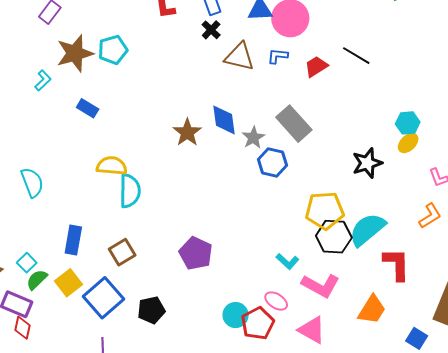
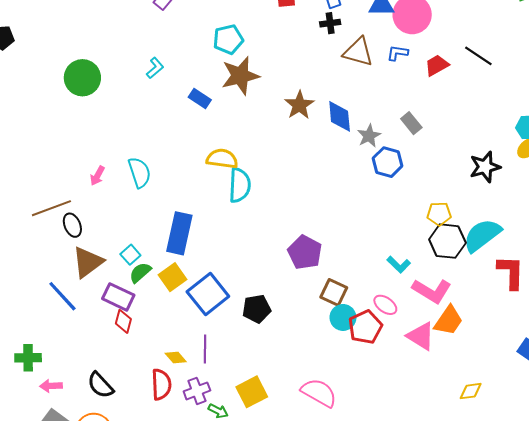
black cross: (211, 30) -> (330, 23), turned 36
brown star: (75, 53) -> (240, 76), moved
gray rectangle: (294, 124) -> (411, 123), size x0.6
brown star: (187, 132) -> (299, 105), moved
yellow pentagon: (325, 211) -> (439, 214), size x0.6
blue rectangle: (73, 240) -> (179, 233), size x1.4
brown square: (122, 252) -> (334, 292), moved, turned -36
orange trapezoid: (372, 310) -> (449, 321), moved

